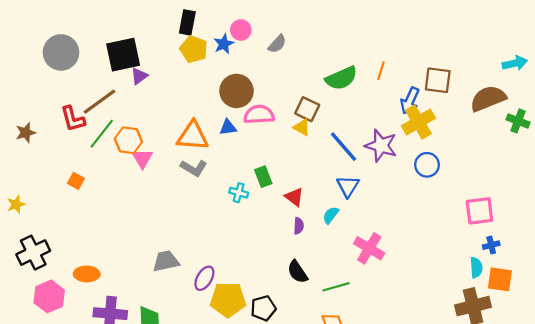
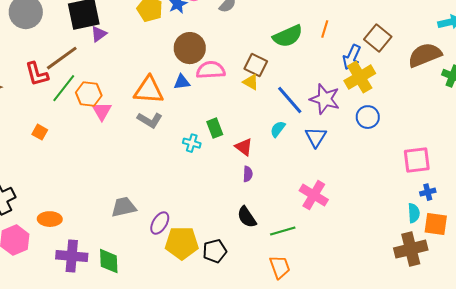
brown square: (438, 80) -> (378, 38), turned 32
blue triangle: (348, 186) -> (316, 137), moved
cyan semicircle: (331, 215) -> (278, 129), moved

